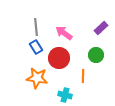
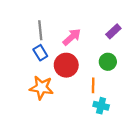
pink arrow: (64, 33) -> (72, 37), turned 102
cyan cross: (65, 95) -> (101, 106), moved

